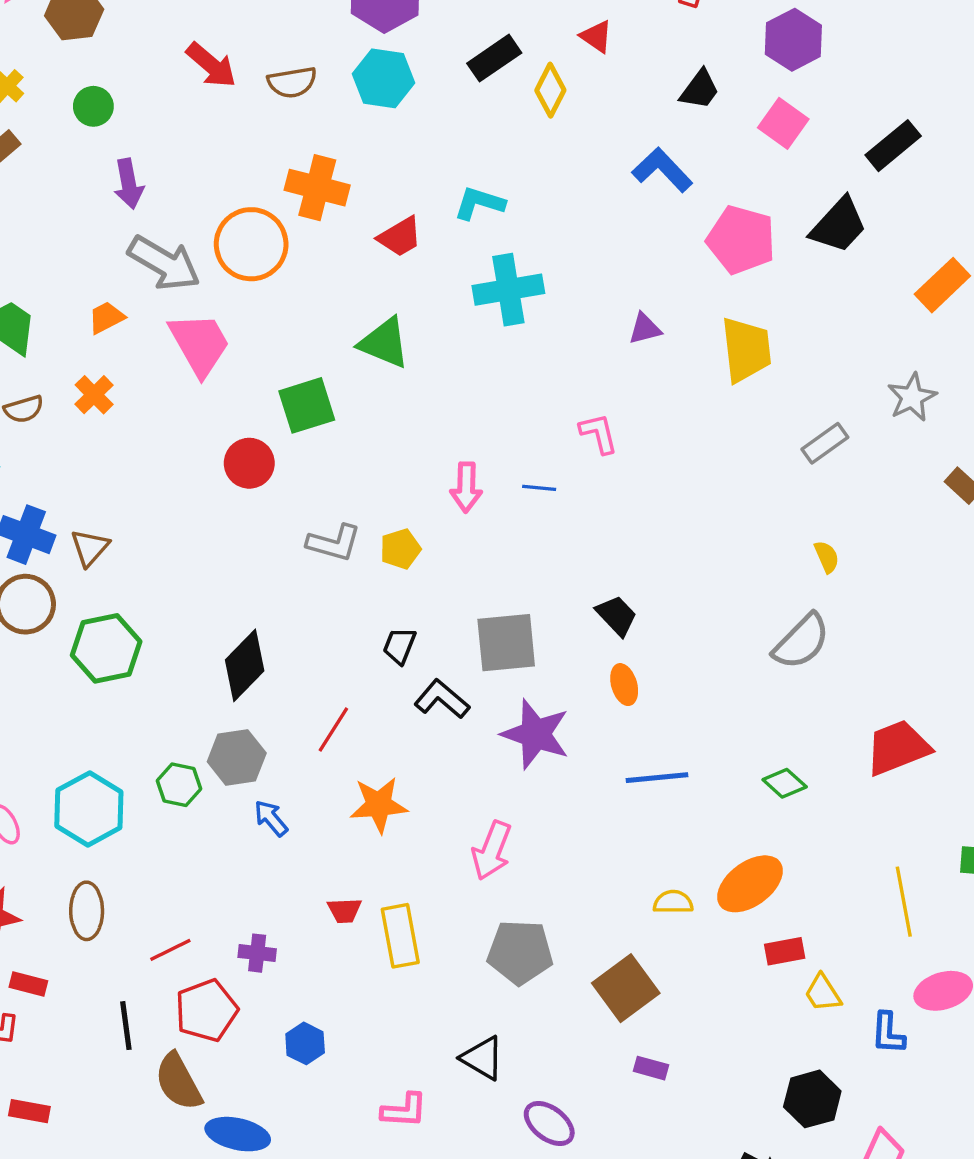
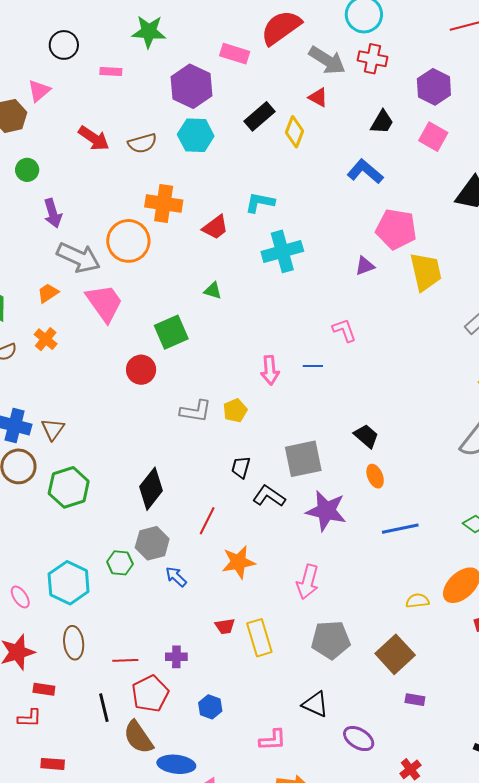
pink pentagon: (741, 240) -> (396, 229), moved
green triangle: (384, 343) -> (213, 291), size x0.6
red line: (170, 950) -> (125, 660), turned 30

